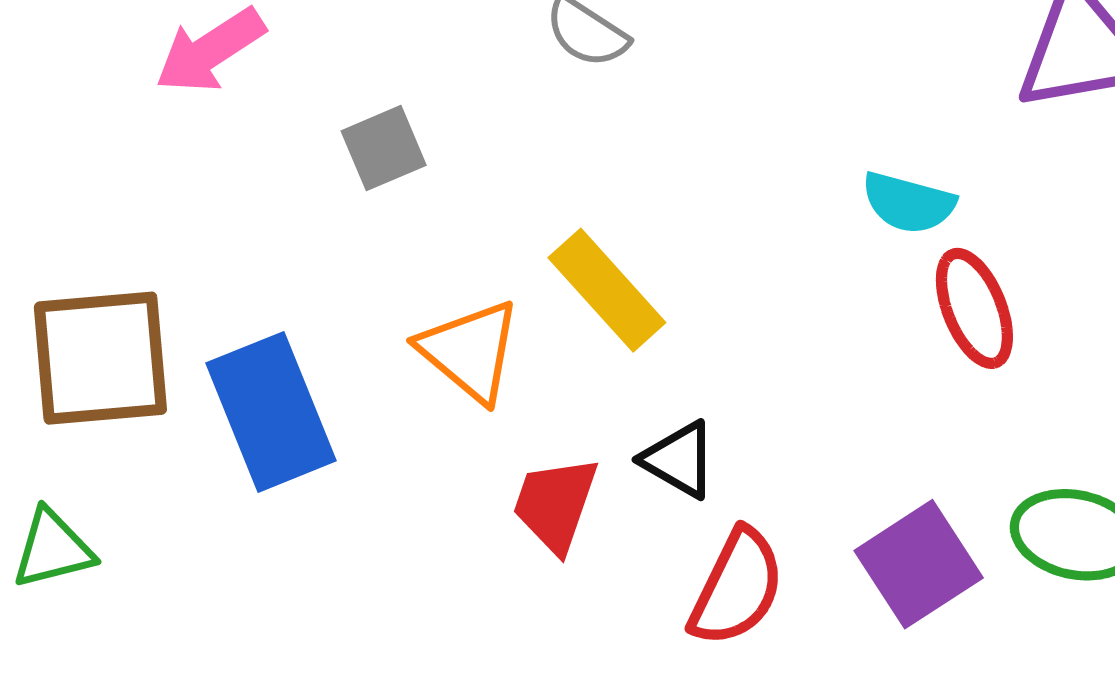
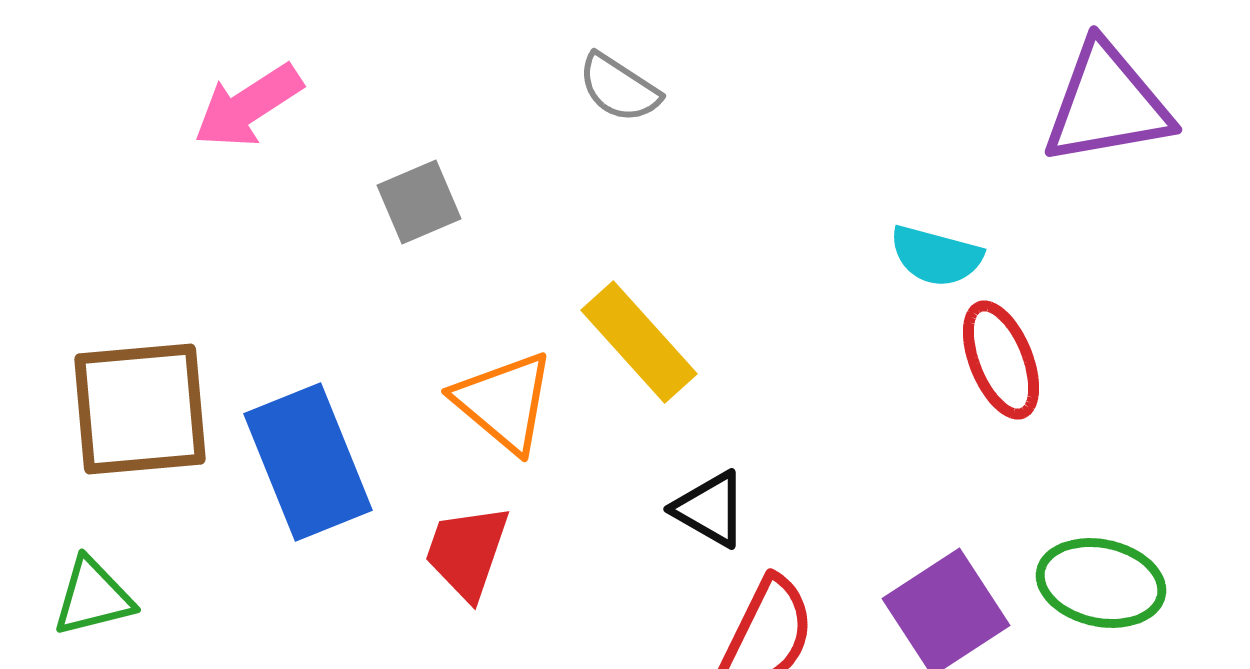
red trapezoid: (555, 504) -> (467, 552), moved

